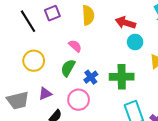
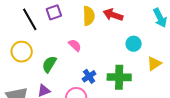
red arrow: (125, 23) -> (113, 15), moved
yellow circle: (34, 61) -> (22, 52), moved
green semicircle: (68, 68) -> (49, 64), moved

